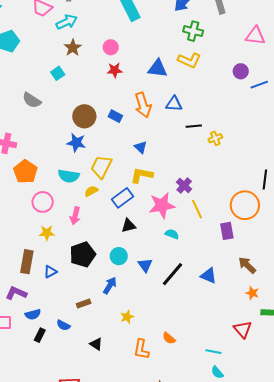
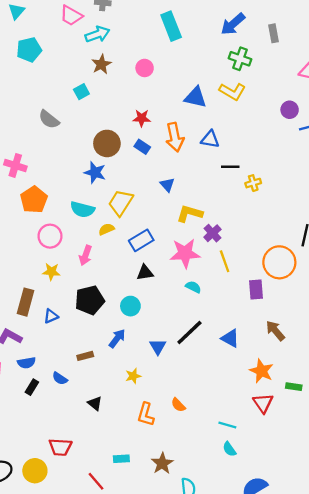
red star: (115, 70) -> (142, 118), moved
yellow L-shape: (142, 175) -> (190, 214), moved
blue triangle: (145, 265) -> (158, 347), moved
orange star: (252, 293) -> (261, 371), moved, size x1.5

